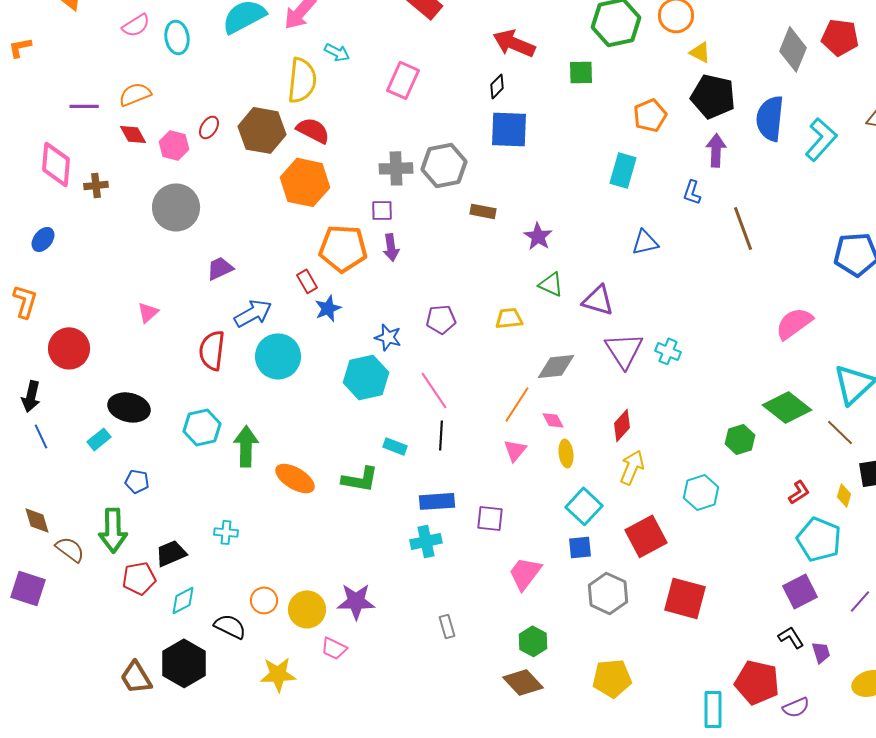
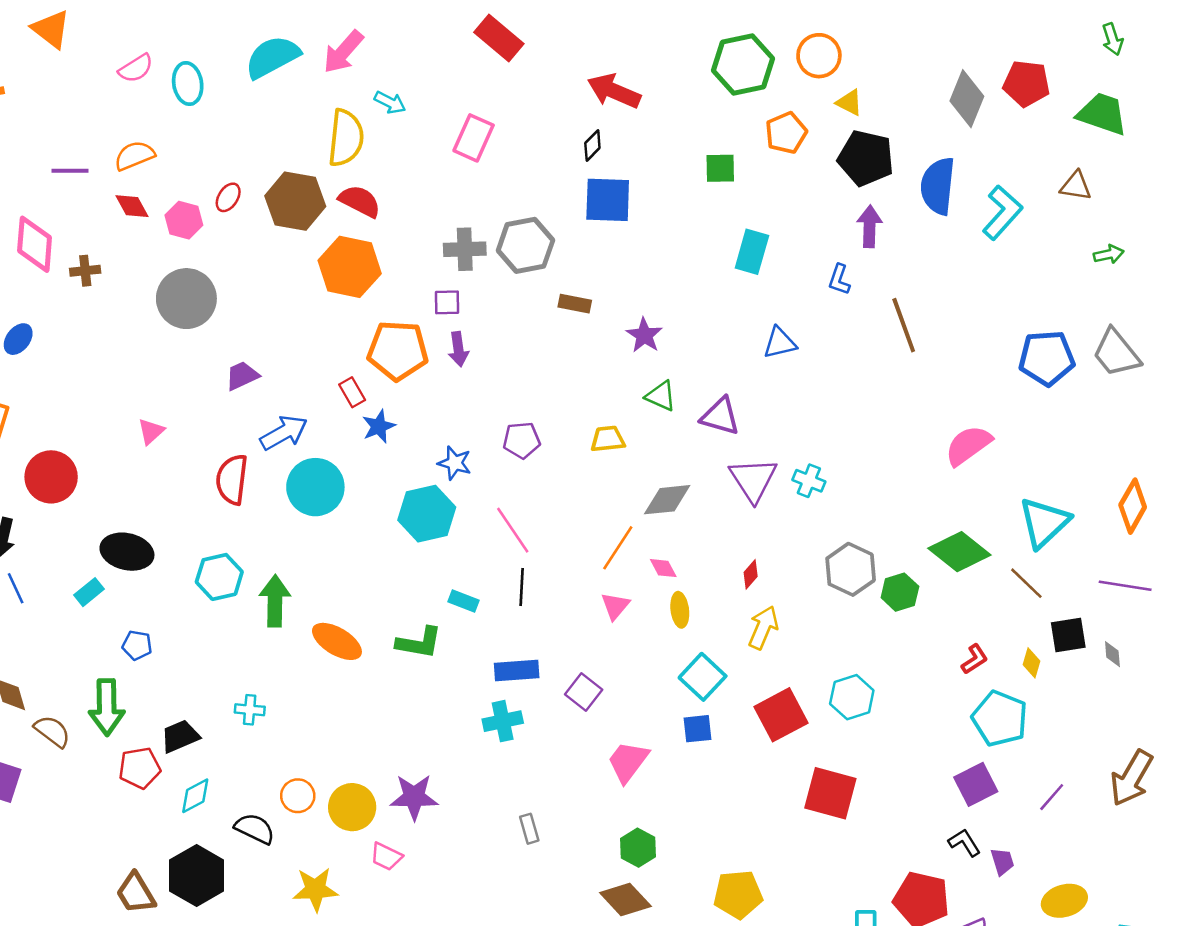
green square: (581, 72) -> (720, 168), moved
orange pentagon: (650, 115) -> (786, 133), moved
red diamond: (622, 425) -> (751, 574), size x0.7
cyan hexagon: (701, 492) -> (852, 697), moved
purple square: (490, 518) -> (584, 692), turned 32
gray hexagon: (608, 593) -> (851, 569), moved

